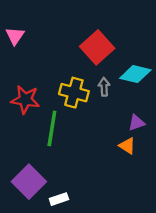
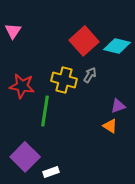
cyan diamond: (135, 74) -> (117, 46), moved
gray arrow: (104, 87) -> (90, 75), turned 35

